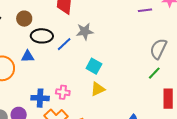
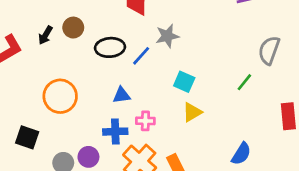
brown circle: (24, 19) -> (73, 28), moved
blue triangle: (28, 56) -> (122, 95), moved
green line: (154, 73) -> (244, 82), moved

